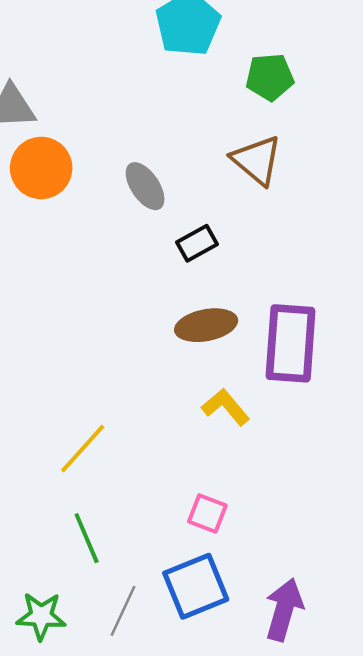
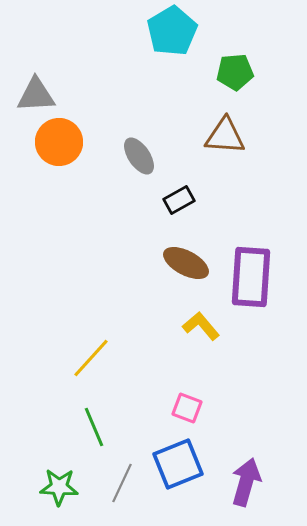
brown triangle: (257, 160) -> (225, 136), turned -36
brown ellipse: (206, 325) -> (186, 263), turned 39

